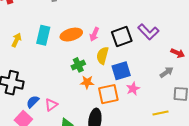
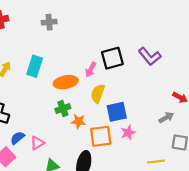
purple L-shape: (148, 32) -> (150, 56), moved
orange ellipse: (71, 35) -> (66, 82), moved
black square: (122, 37) -> (112, 58), moved
green cross: (78, 65) -> (63, 108), moved

